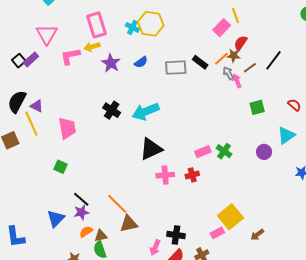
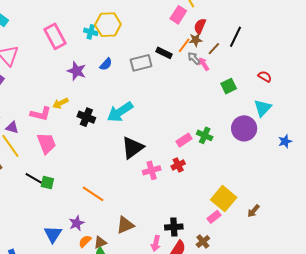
yellow arrow: (92, 47) -> (60, 103), moved
pink L-shape: (70, 56) -> (41, 114), moved, turned -145
purple circle: (264, 152) -> (244, 128), size x1.6
black line: (81, 199) -> (34, 178), moved
orange line: (117, 204) -> (93, 194), moved

